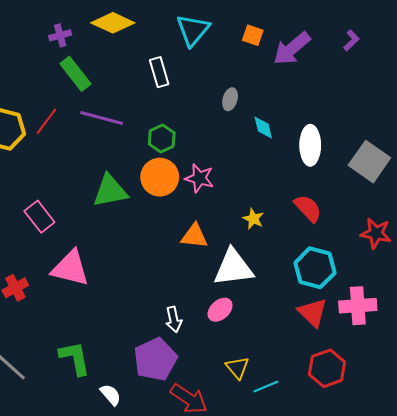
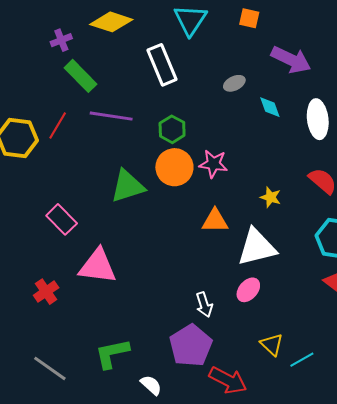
purple arrow: (292, 48) -> (291, 60), moved, turned -108
white rectangle: (159, 72) -> (162, 65), size x1.4
gray ellipse: (230, 99) -> (234, 83), turned 55
green L-shape: (75, 358) -> (112, 354), turned -84

